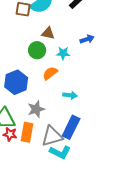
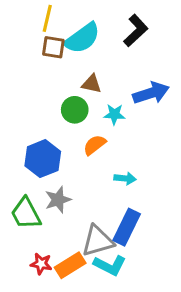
blue arrow: (87, 39) -> (151, 93), size x1.6
gray star: (36, 109) -> (58, 200), moved
orange rectangle: (27, 132) -> (70, 265), moved, turned 48
red star: (10, 134) -> (41, 264), moved

